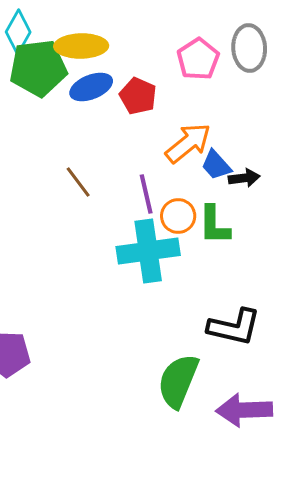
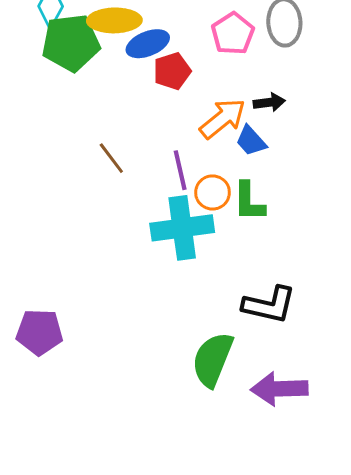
blue ellipse: (91, 87) -> (148, 44), moved
red pentagon: (138, 96) -> (172, 71), turned 30
black arrow: (244, 178) -> (269, 102), moved

